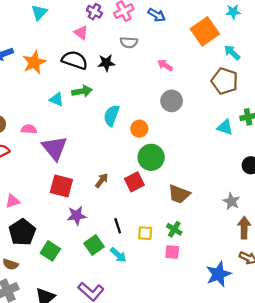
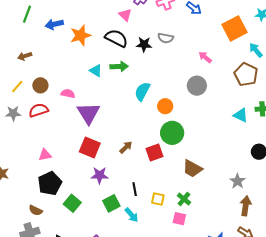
gray semicircle: (129, 42) -> (166, 38), moved
pink arrow: (165, 65) -> (205, 57), moved

